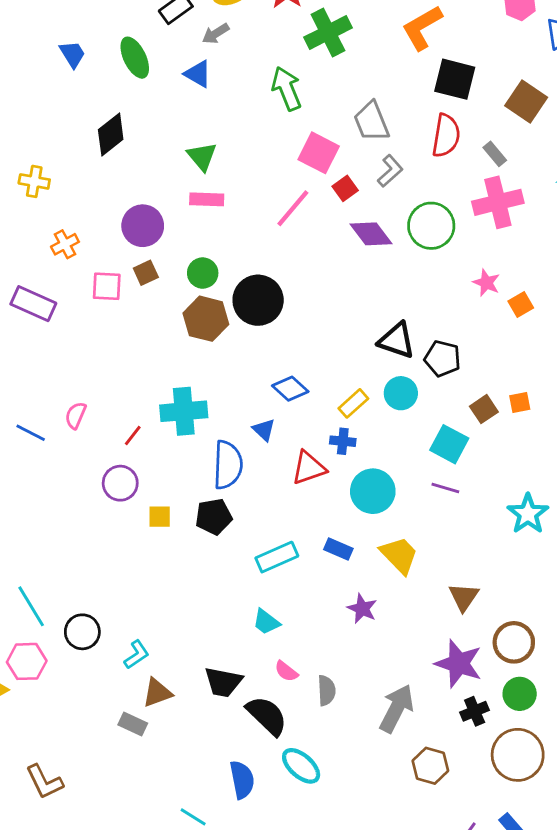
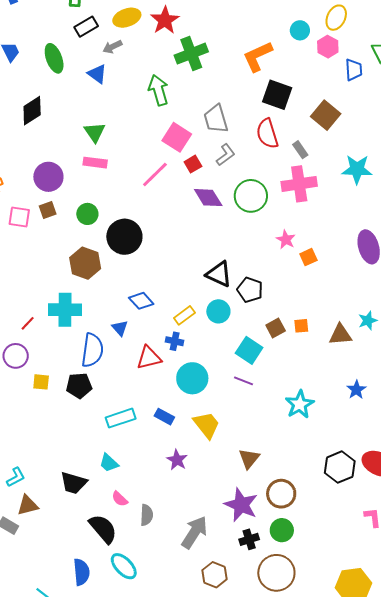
red semicircle: (446, 136) -> (267, 134), turned 148
brown hexagon: (206, 319) -> (85, 263), moved
black trapezoid: (223, 682) -> (74, 483), moved

